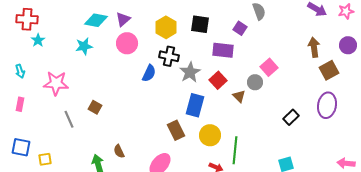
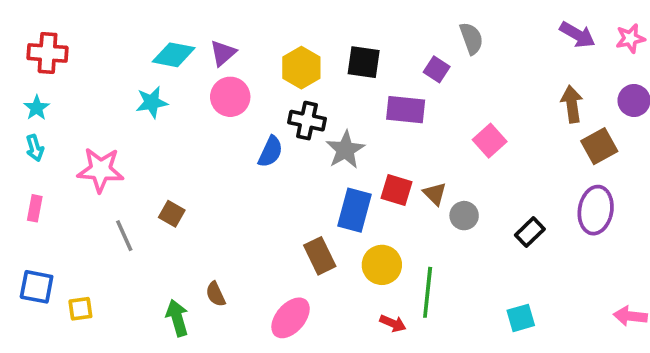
cyan star: (38, 40) -> (37, 108), moved
red square: (218, 80) -> (396, 190), moved, turned -30
gray circle: (255, 82) -> (464, 216), moved

